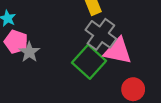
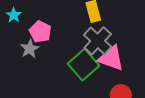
pink pentagon: (16, 42) -> (40, 32), moved

